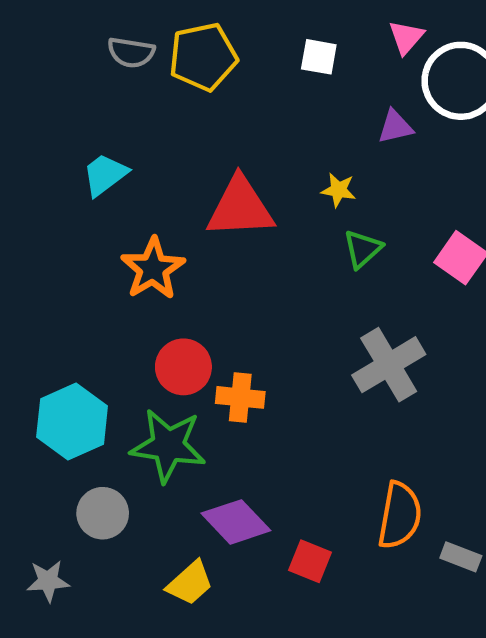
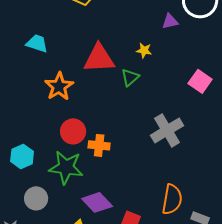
cyan trapezoid: (105, 175) -> (37, 43), turned 55
green triangle: (363, 249) -> (130, 77), moved
cyan hexagon: (72, 421) -> (22, 156), size x0.7

